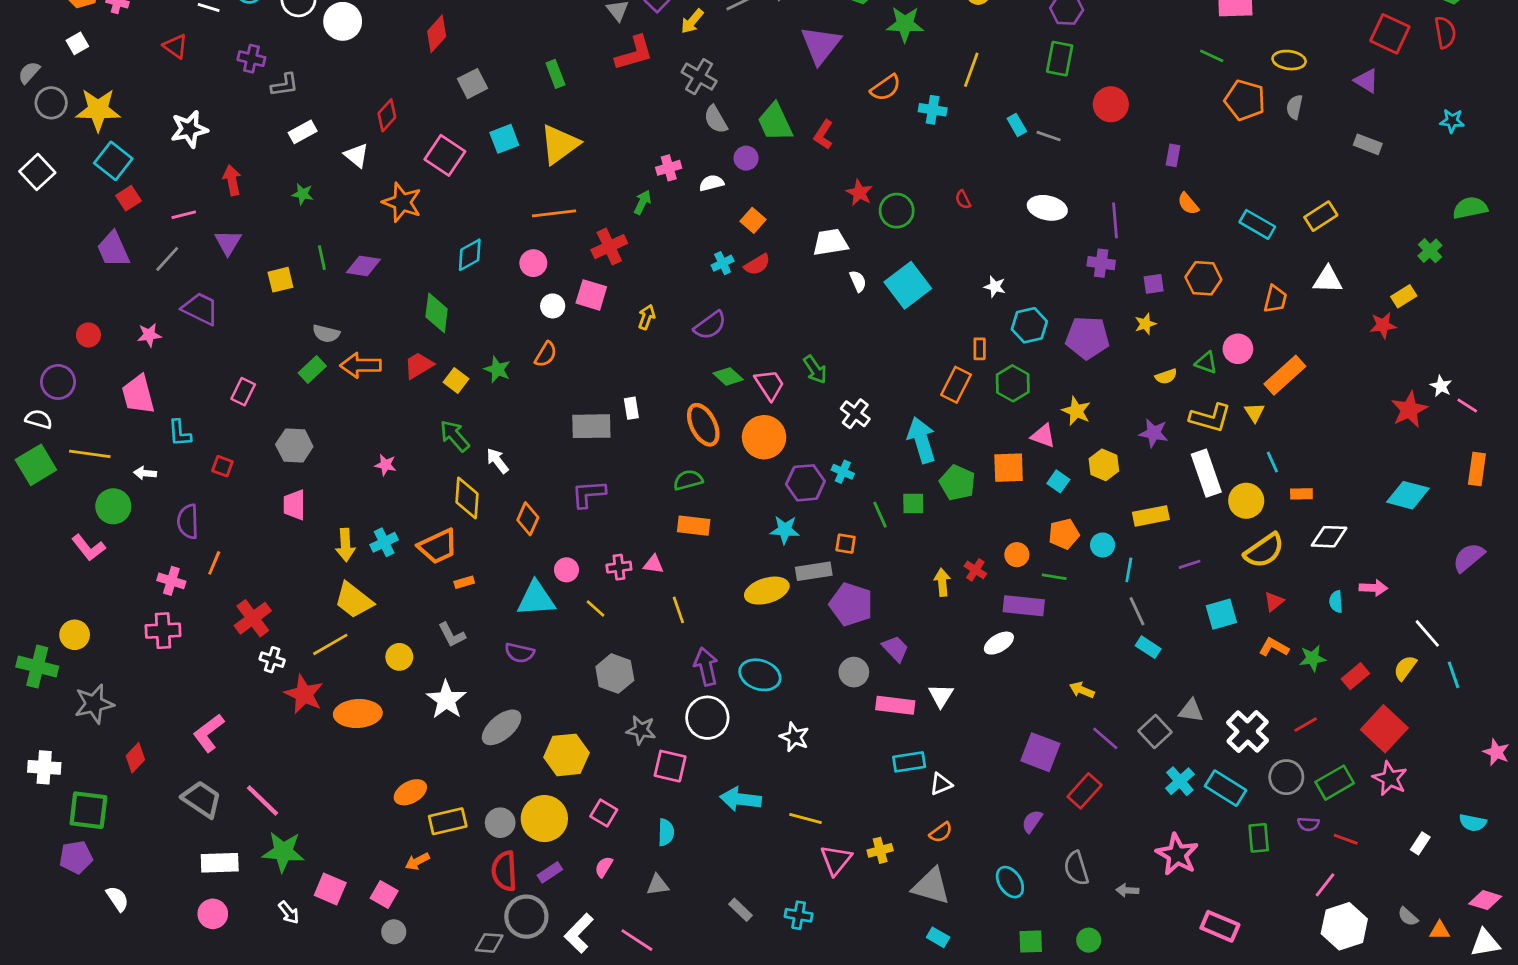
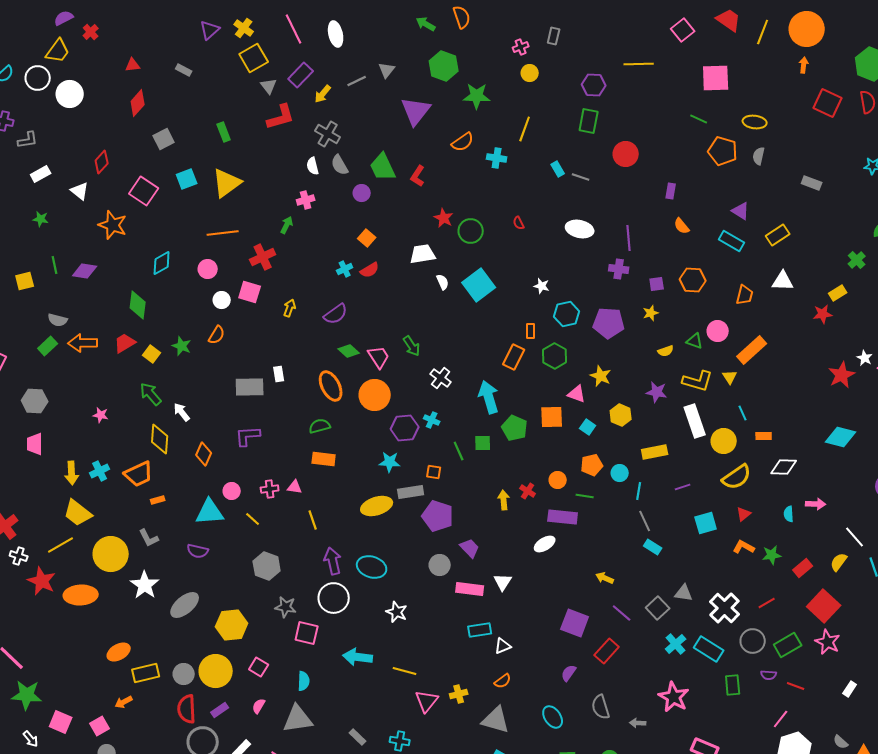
purple triangle: (1366, 81) -> (741, 211), moved
white semicircle: (712, 183) -> (313, 166), moved, turned -90
yellow circle: (399, 657) -> (111, 554), size x1.8
gray triangle: (658, 885) -> (298, 719), size x1.8
pink square: (384, 895) -> (100, 726), turned 30

